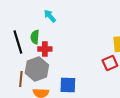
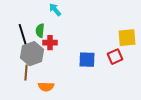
gray hexagon: (37, 69) -> (32, 54), moved
blue square: (68, 85) -> (87, 60), moved

